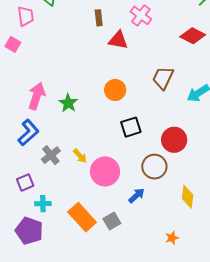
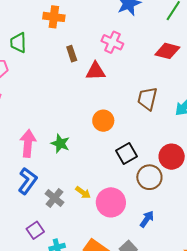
brown circle: (154, 167) -> (149, 177), moved

